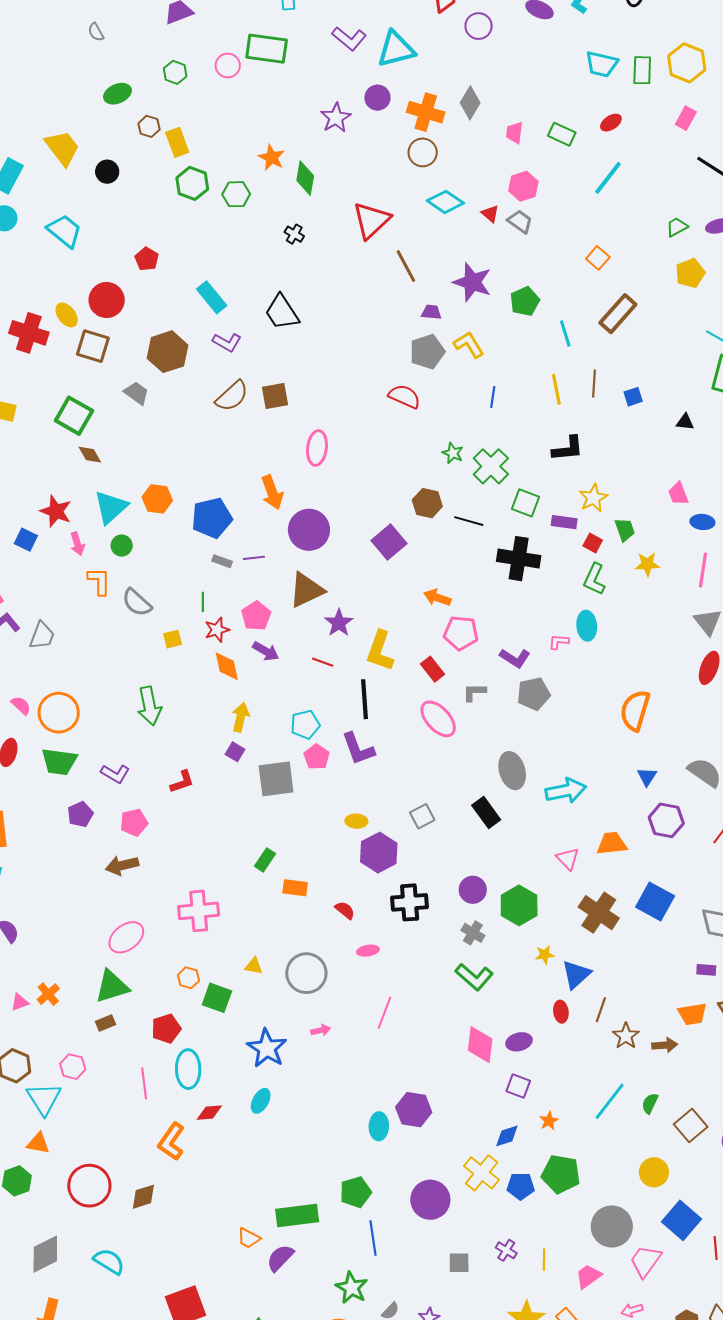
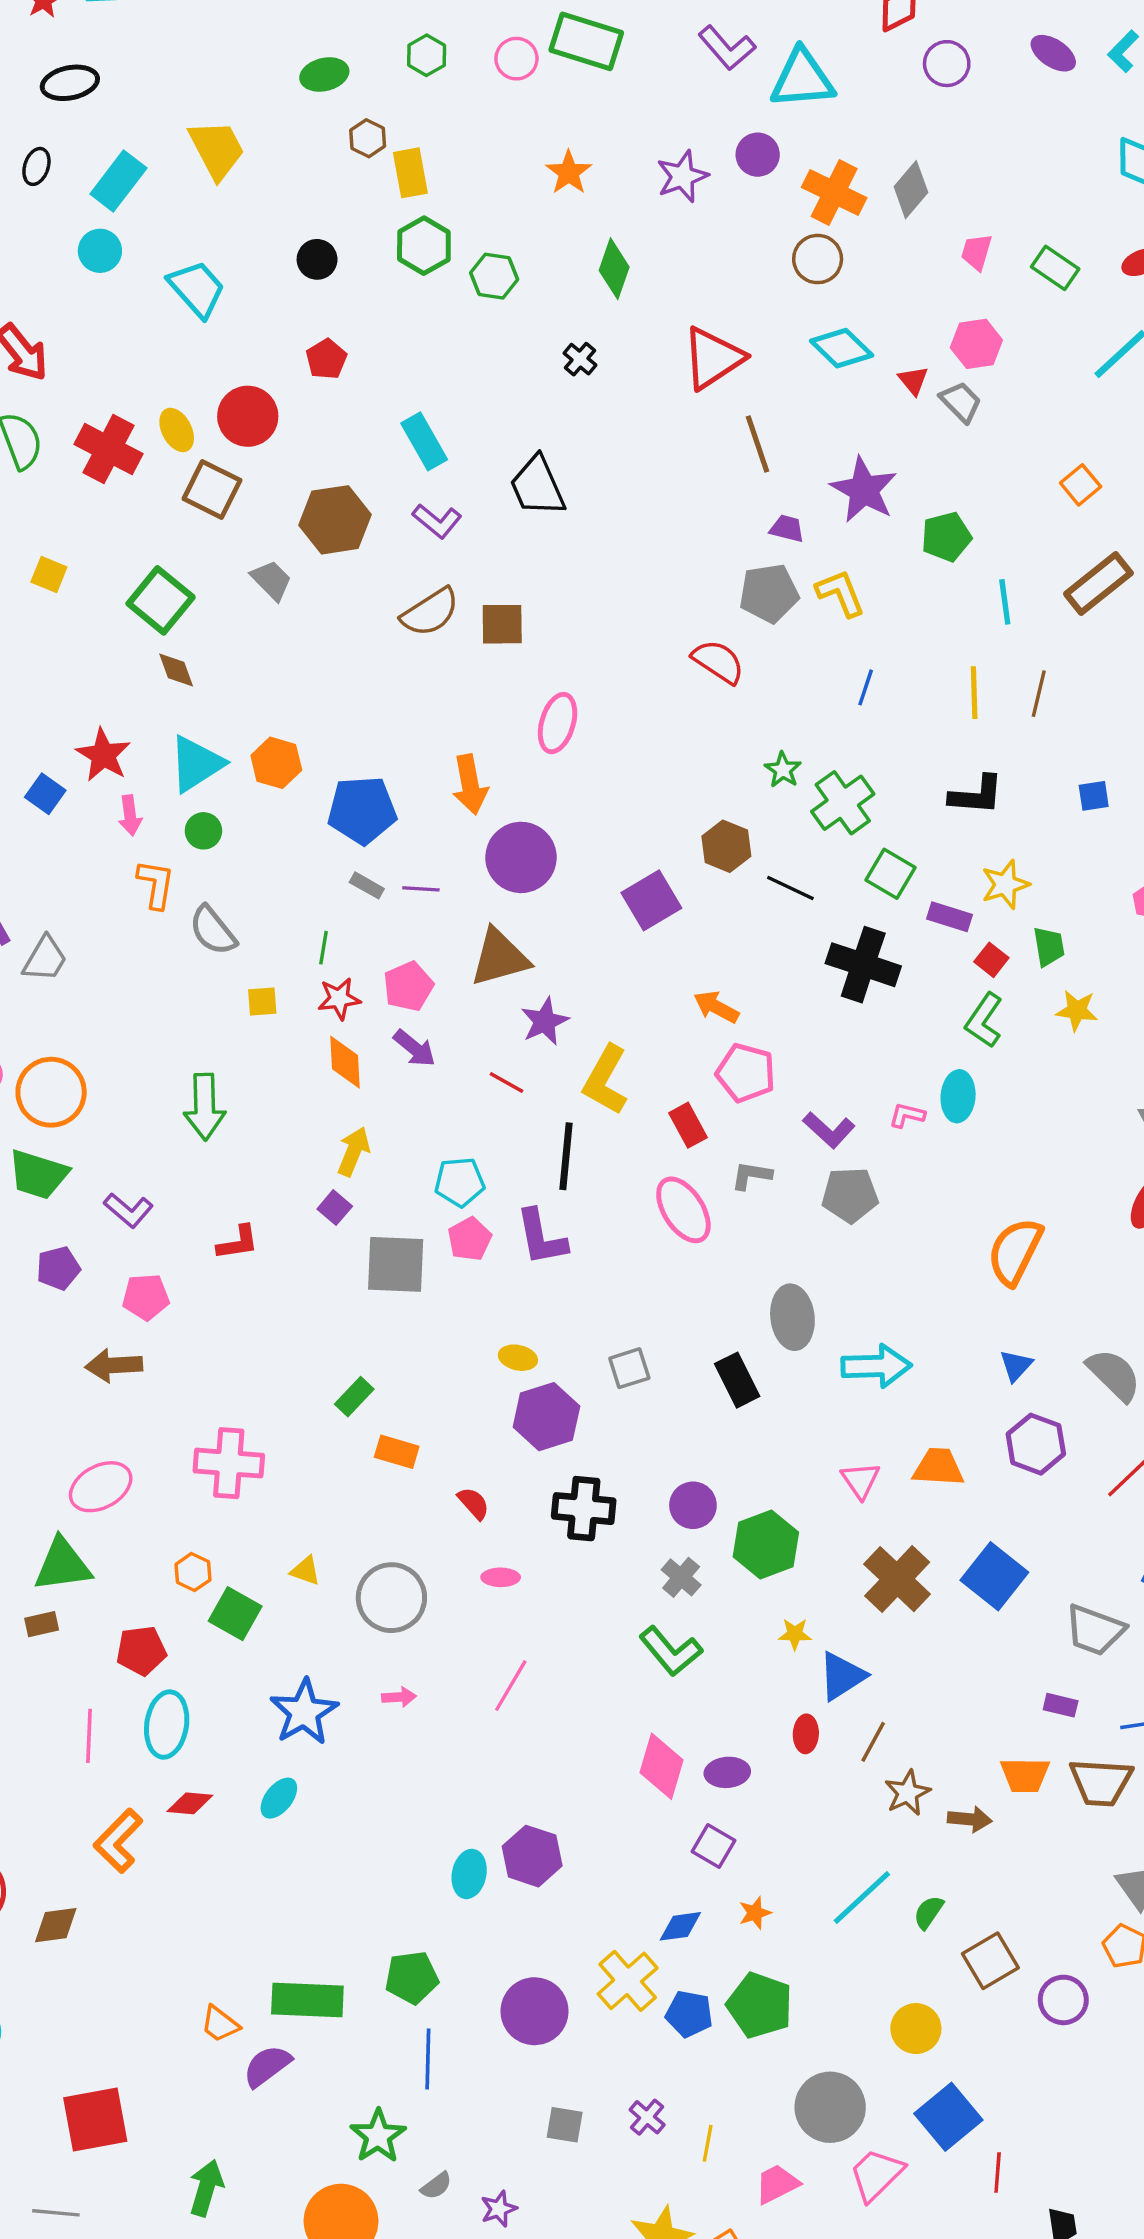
orange star: (272, 158) -> (569, 173), moved
black circle: (107, 172) -> (317, 259), moved
blue square: (633, 397) -> (1094, 796), moved

